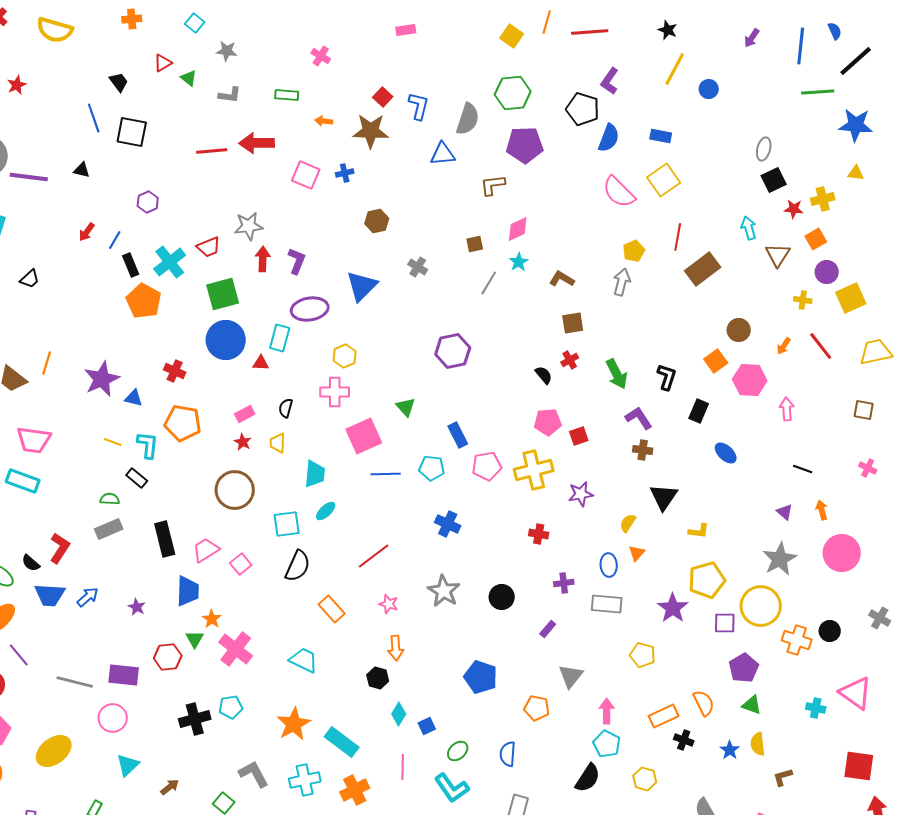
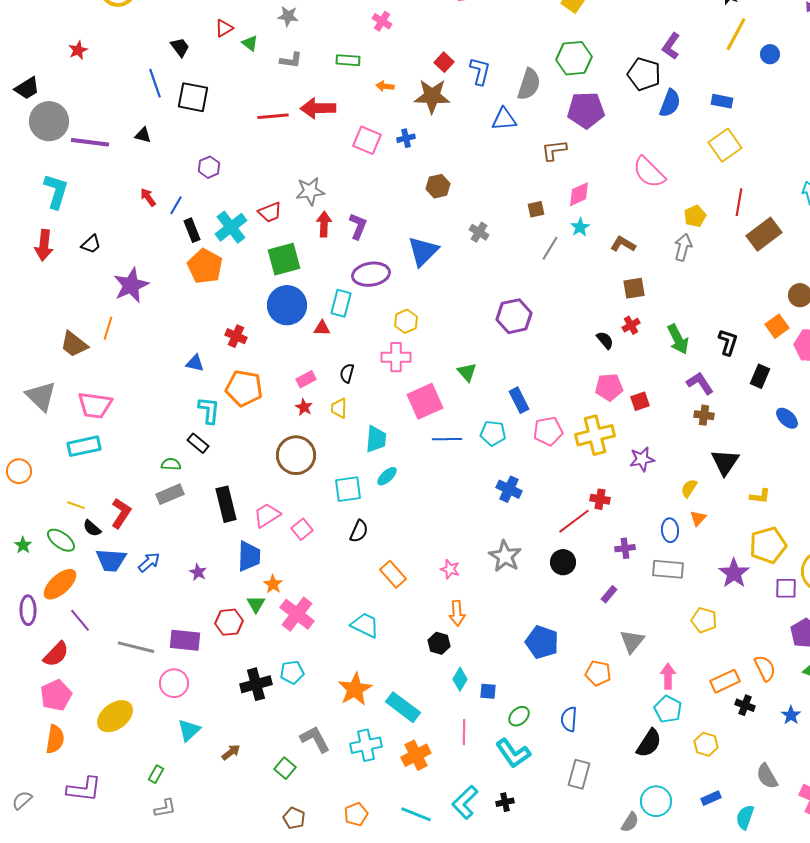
pink semicircle: (619, 192) -> (649, 172), moved
red arrow: (87, 232) -> (148, 197), turned 108
purple star: (102, 379) -> (131, 285), moved
yellow line: (113, 442) -> (76, 505), moved
cyan rectangle: (23, 481) -> (84, 446), turned -32
red line: (374, 556) -> (574, 521), moved
black semicircle: (298, 566) -> (359, 531), size x0.7
blue square: (427, 726) -> (488, 691), turned 30

